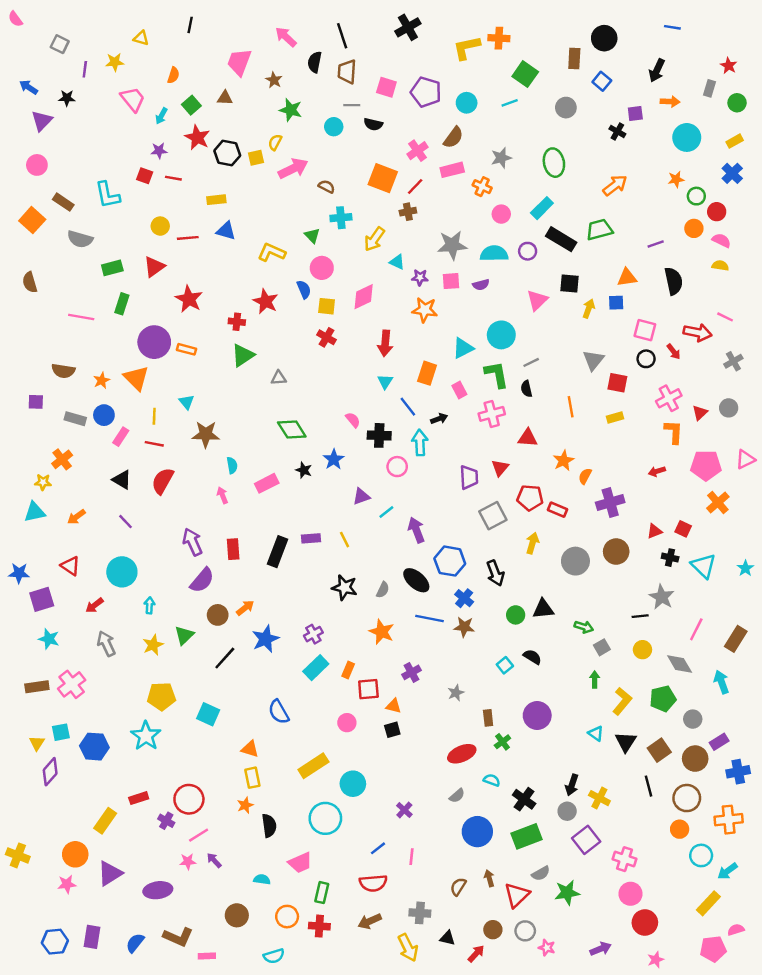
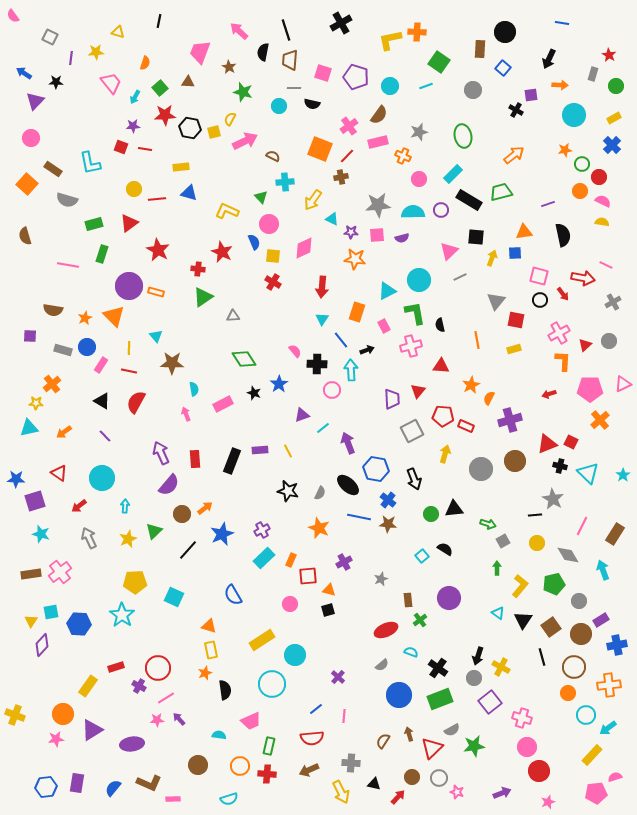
red star: (197, 137) -> (165, 115), turned -30
gray line: (531, 362) -> (460, 277), moved
red triangle: (654, 531) -> (547, 444), size x1.5

